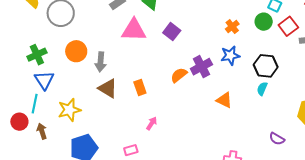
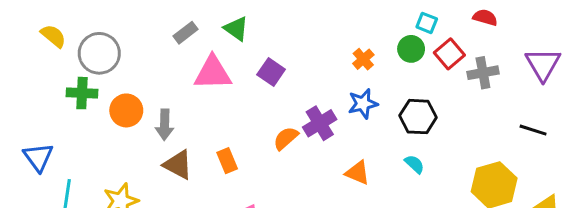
green cross: (37, 55) -> (82, 93), moved, turned 30
blue triangle: (44, 80) -> (38, 157), moved
cyan semicircle: (262, 89) -> (414, 164), moved, turned 112

